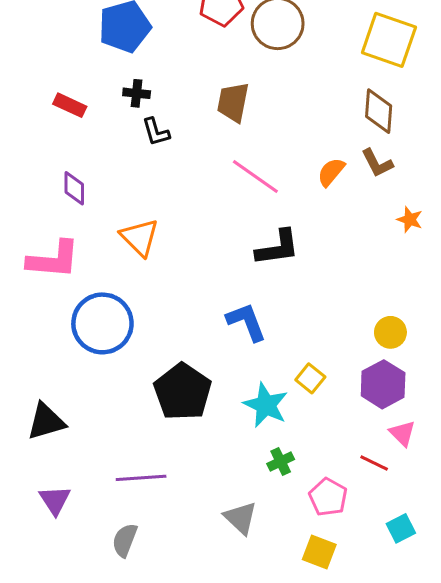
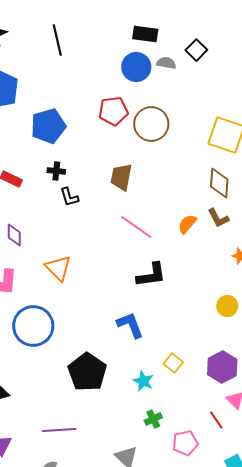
yellow circle: (390, 332) -> (227, 306), moved
cyan star: (266, 405) -> (143, 381), size x0.7
red line: (374, 463) -> (216, 420), turned 30
pink pentagon: (328, 497) -> (185, 443), turned 30

